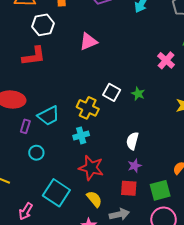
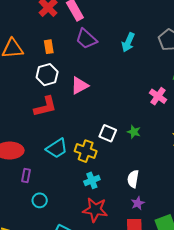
white hexagon: (43, 25) -> (47, 75), moved
red L-shape: (34, 56) -> (45, 107), moved
cyan trapezoid: (49, 116) -> (57, 148), moved
cyan cross: (81, 135) -> (92, 180), moved

